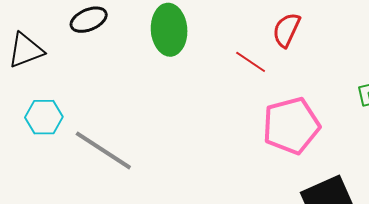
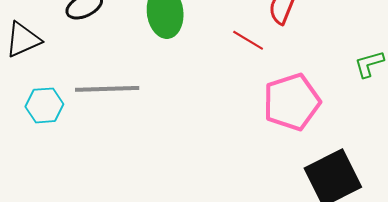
gray line: (103, 150) -> (107, 89), moved, turned -32

